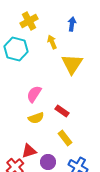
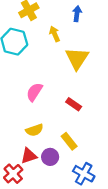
red rectangle: (62, 111) -> (74, 104), moved
yellow semicircle: (36, 118) -> (34, 130), moved
purple circle: (48, 162) -> (50, 157), moved

